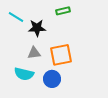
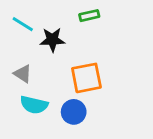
gray triangle: (34, 53) -> (23, 74), moved, turned 40

